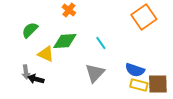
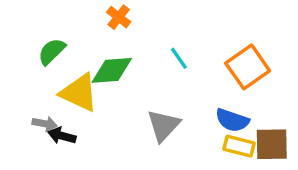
orange square: (144, 17) -> (248, 67), moved
cyan line: (101, 43) -> (179, 58), moved
yellow triangle: (46, 54) -> (79, 93), size x1.4
gray arrow: (26, 72) -> (45, 124), turned -72

